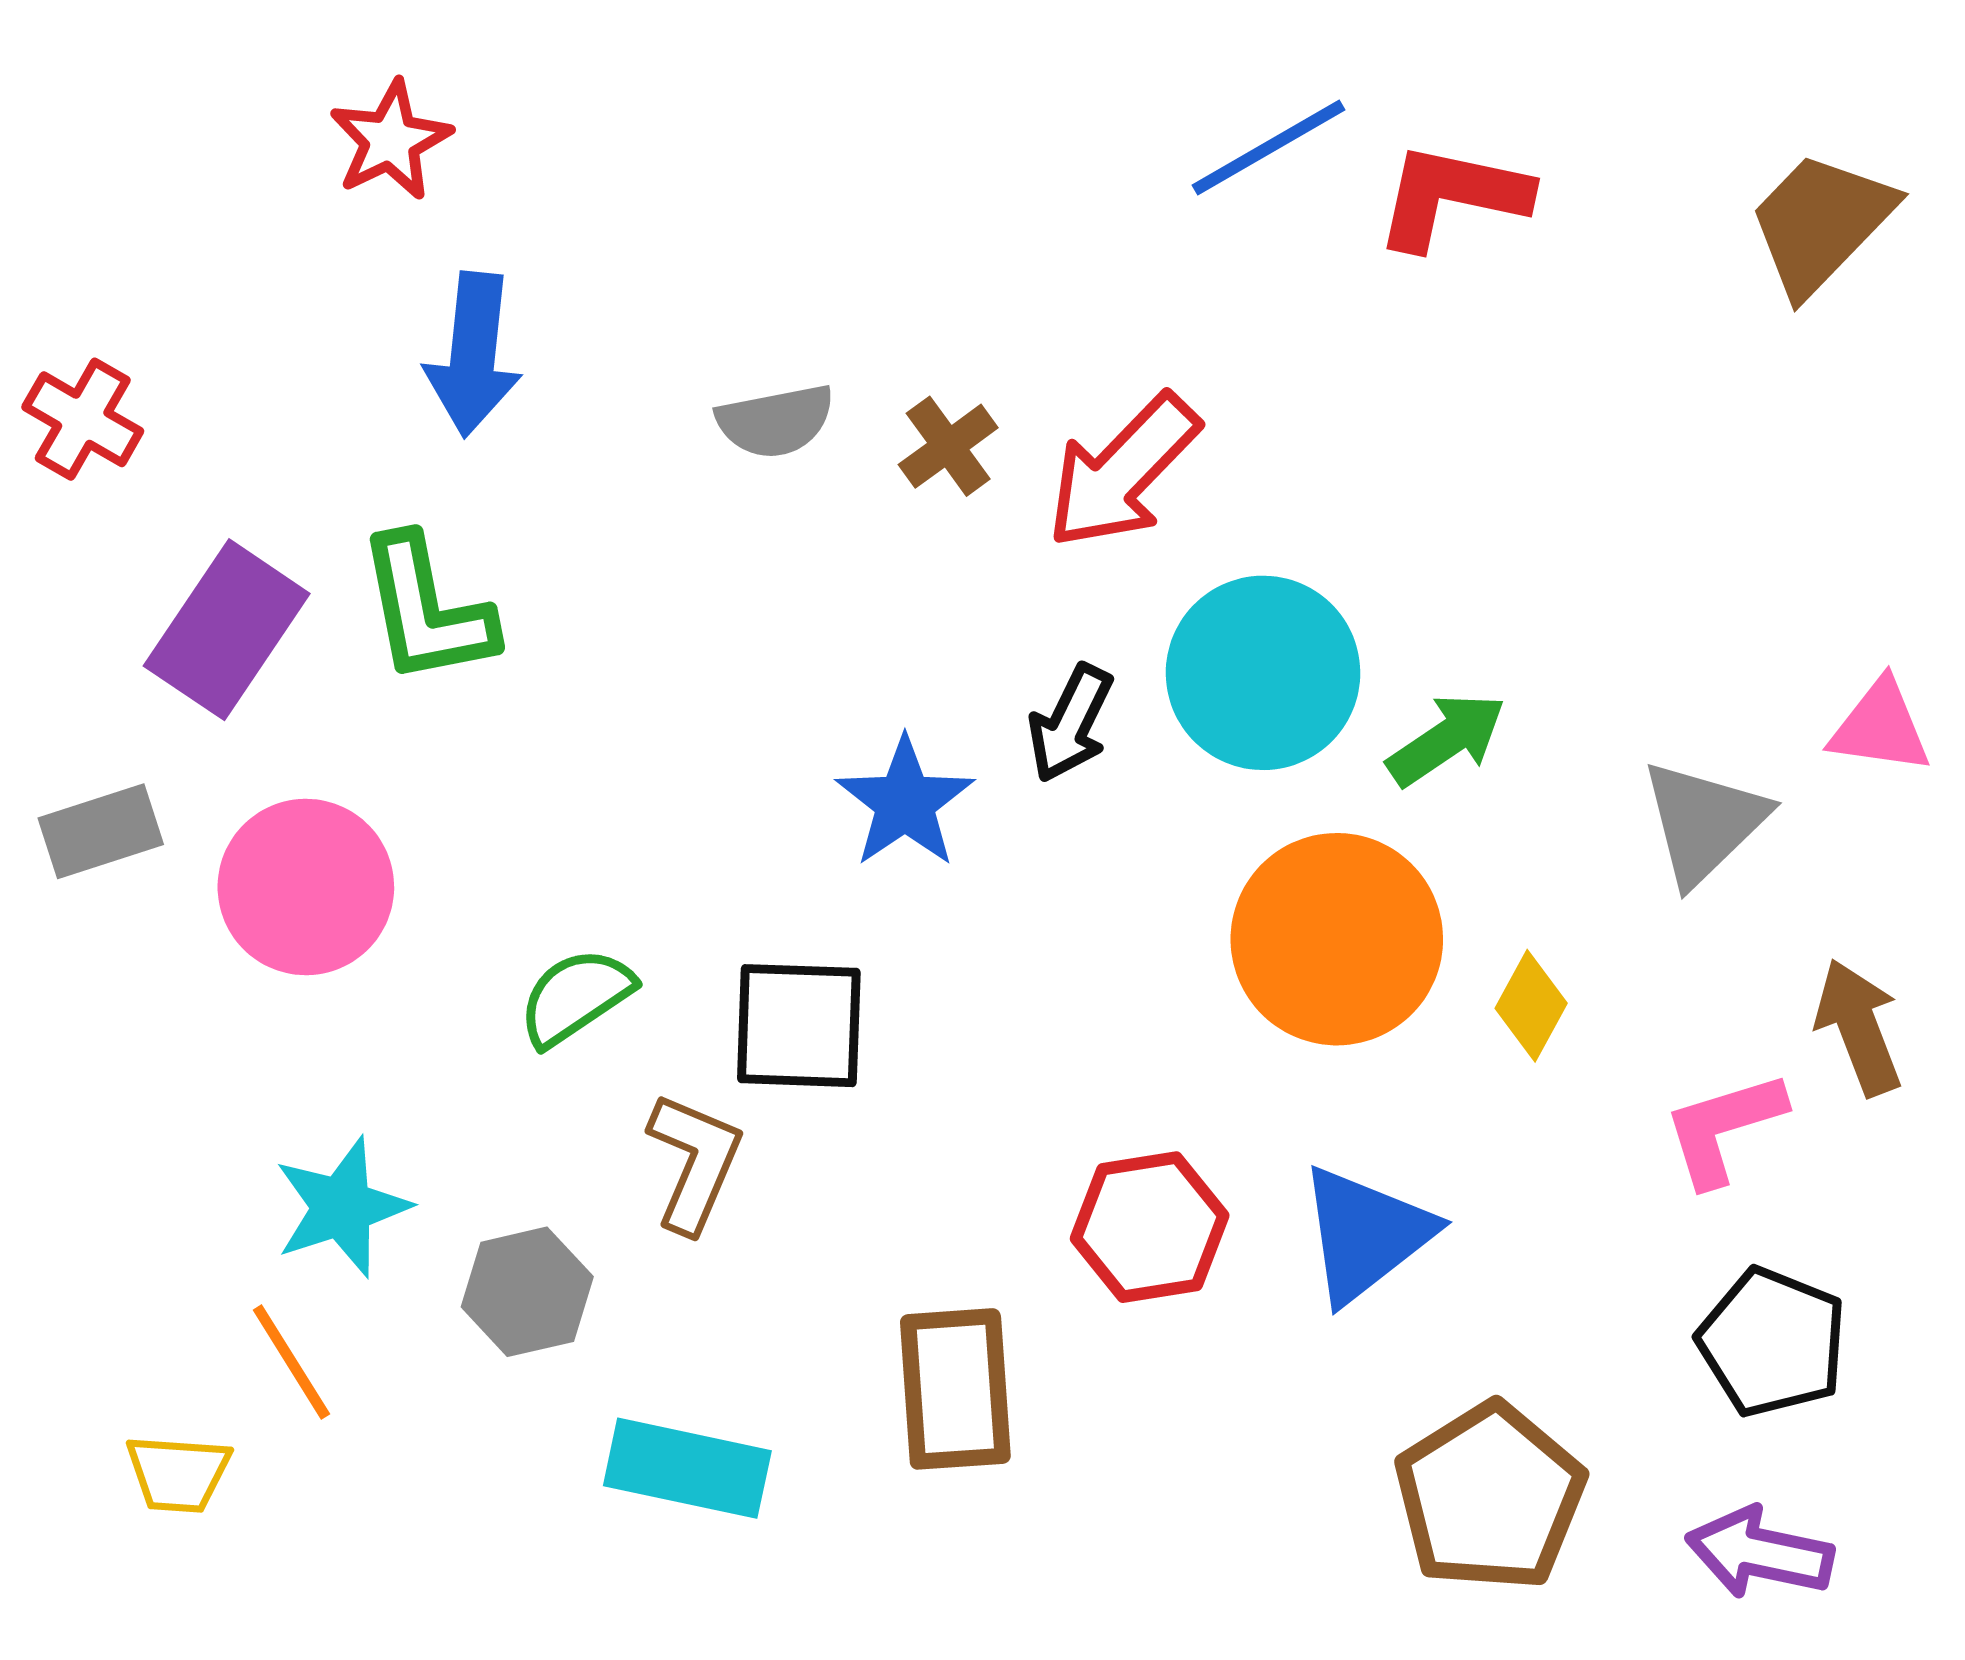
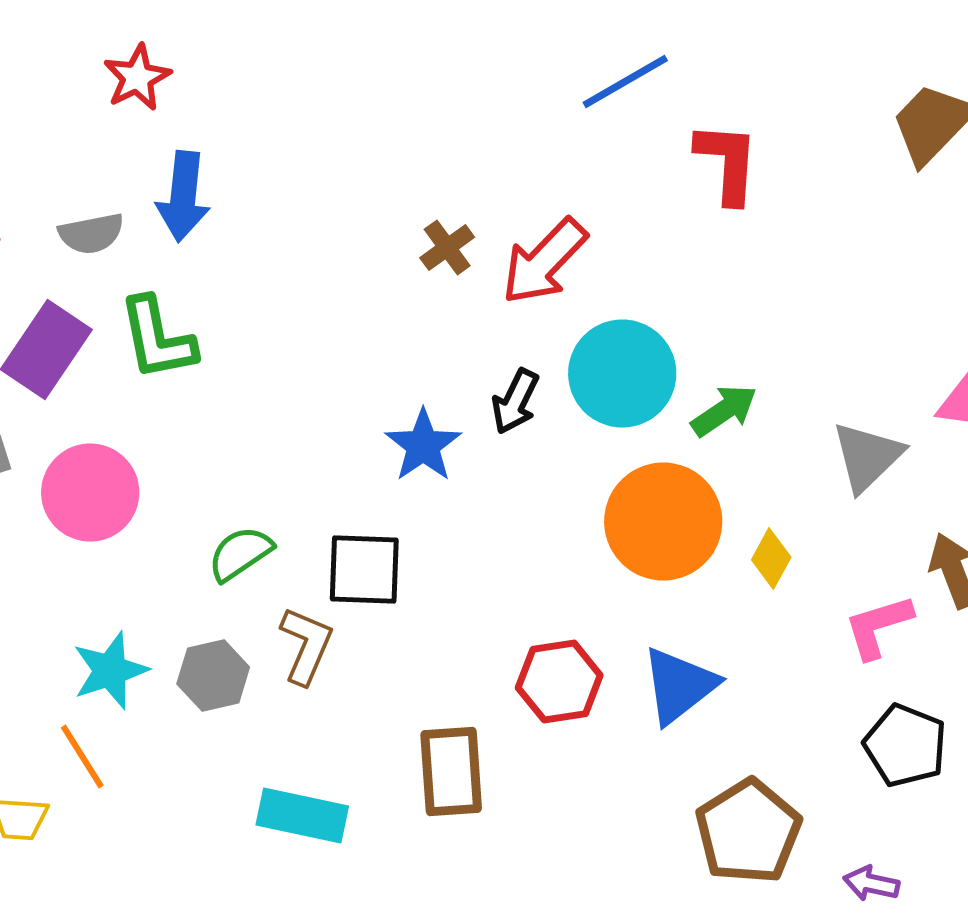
red L-shape: (1452, 196) -> (727, 162), moved, turned 82
gray semicircle: (775, 421) -> (91, 234), moved
gray hexagon: (527, 1292) -> (213, 676), moved
purple arrow: (1760, 1553) -> (871, 884), moved, size x0.7

